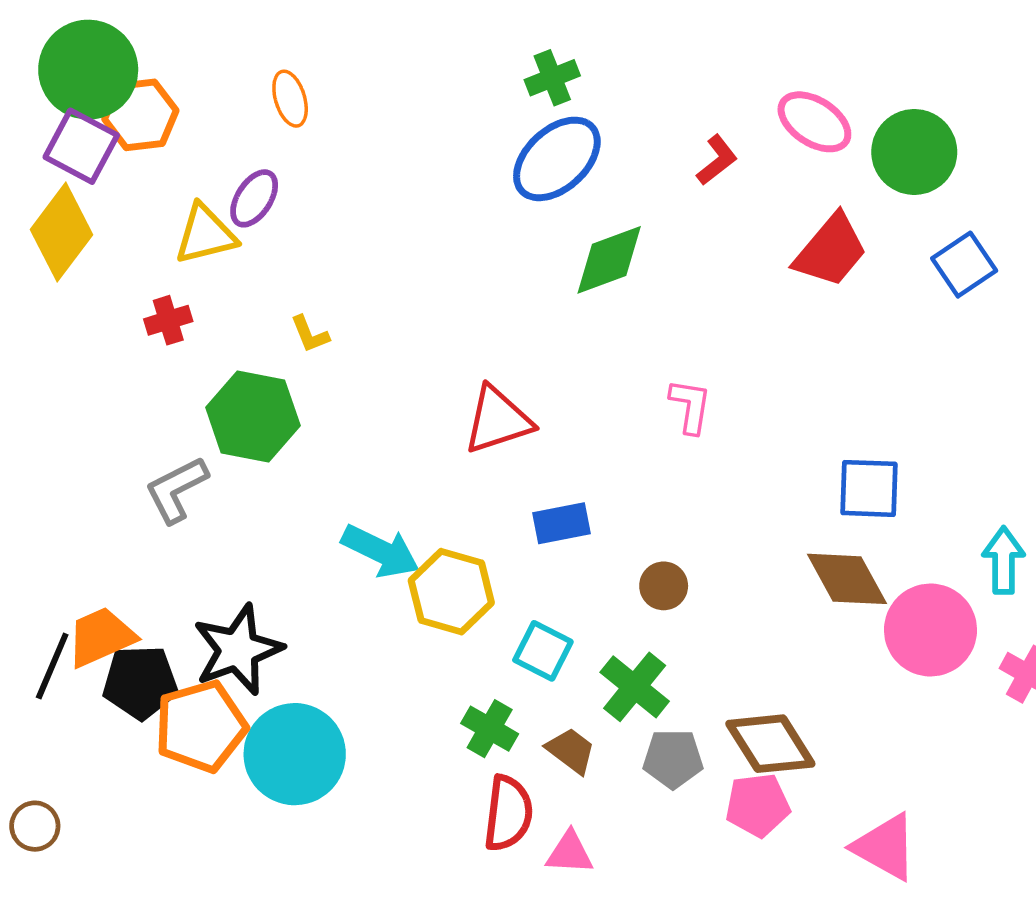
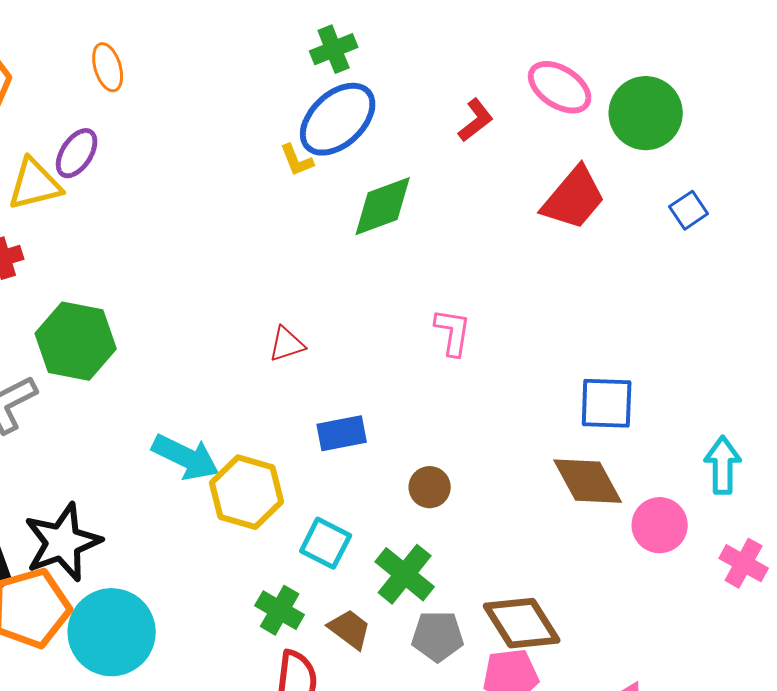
blue square: (964, 265) -> (689, 210), size x0.7
yellow L-shape: (310, 334) -> (297, 160), moved
red triangle: (498, 420) -> (287, 344), size x0.6
pink circle: (930, 630) -> (660, 525), size x0.7

